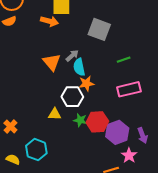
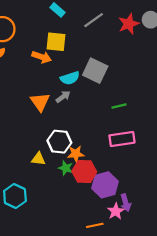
cyan semicircle: (79, 67) -> (70, 78), moved, turned -102
orange star: (86, 84) -> (76, 154), moved
purple arrow: (143, 135) -> (126, 203), moved

